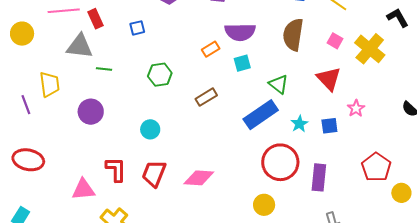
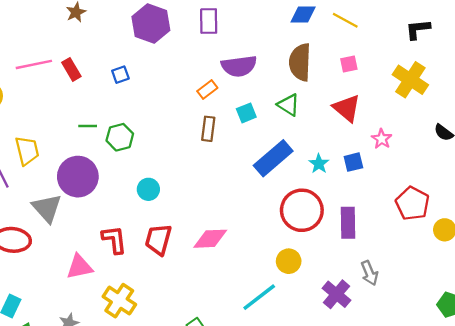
black L-shape: (398, 18) -> (418, 29), turned -60
pink square: (335, 41) -> (349, 64), turned -35
gray triangle: (80, 46) -> (47, 208), moved, turned 48
yellow cross: (370, 49) -> (410, 80), moved
cyan square: (242, 63) -> (246, 113), moved
green hexagon: (160, 75) -> (120, 137), moved
green triangle: (279, 84) -> (289, 105), moved
brown rectangle: (206, 97) -> (208, 129), moved, turned -45
purple circle: (91, 112) -> (78, 177), size x1.4

